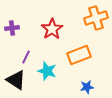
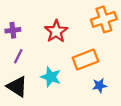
purple line: (26, 57) -> (18, 56), moved
blue star: (87, 87) -> (100, 86), moved

